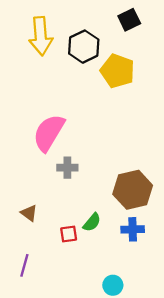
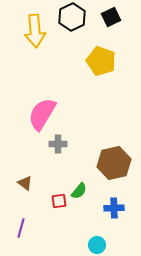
black hexagon: (84, 47) -> (72, 17), moved
blue cross: (133, 229) -> (114, 208), moved

